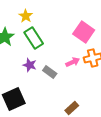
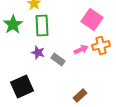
green rectangle: (34, 38) -> (42, 26), turned 30

